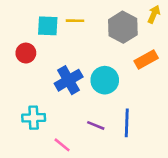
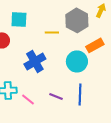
yellow line: (75, 21) -> (52, 32), moved
cyan circle: (105, 80) -> (77, 61), moved
pink line: (62, 145) -> (28, 99), moved

